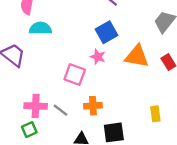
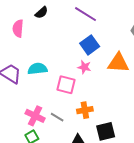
cyan semicircle: (40, 28) -> (37, 69), moved
pink cross: (36, 106) -> (35, 116), turned 30

